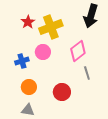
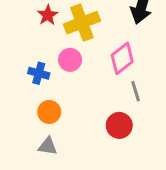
blue cross: (22, 61) -> (39, 73), turned 32
red circle: (62, 92) -> (119, 125), moved

